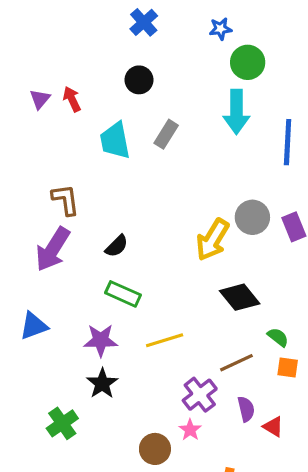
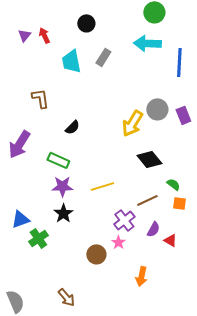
cyan arrow: (236, 112) -> (147, 43), turned 92
purple arrow: (53, 249) -> (19, 144), moved
green rectangle: (123, 294) -> (58, 160), moved
blue triangle: (34, 326) -> (20, 219), moved
purple semicircle: (246, 409) -> (153, 229), turned 42

